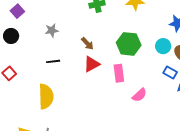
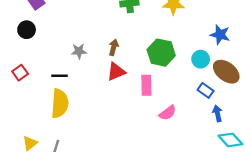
gray star: (52, 30) -> (79, 51), moved
brown arrow: (87, 44) -> (114, 47), turned -128
black line: (53, 61) -> (59, 76), moved

